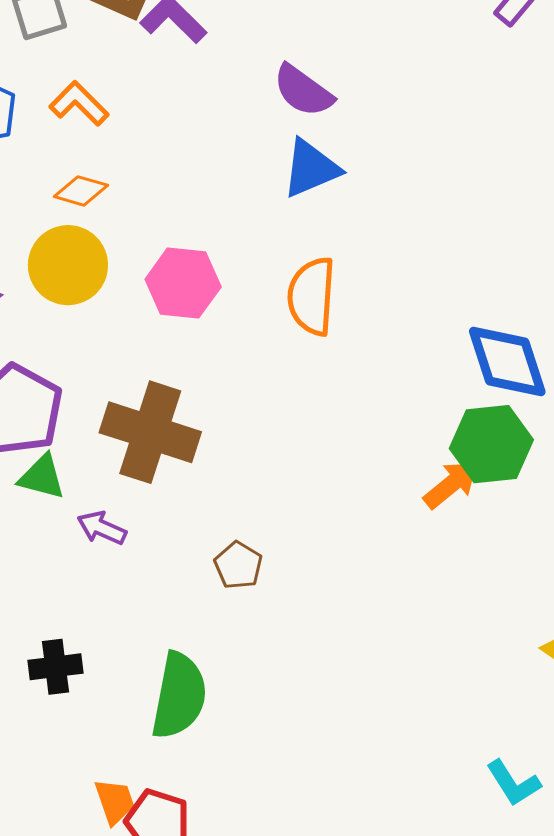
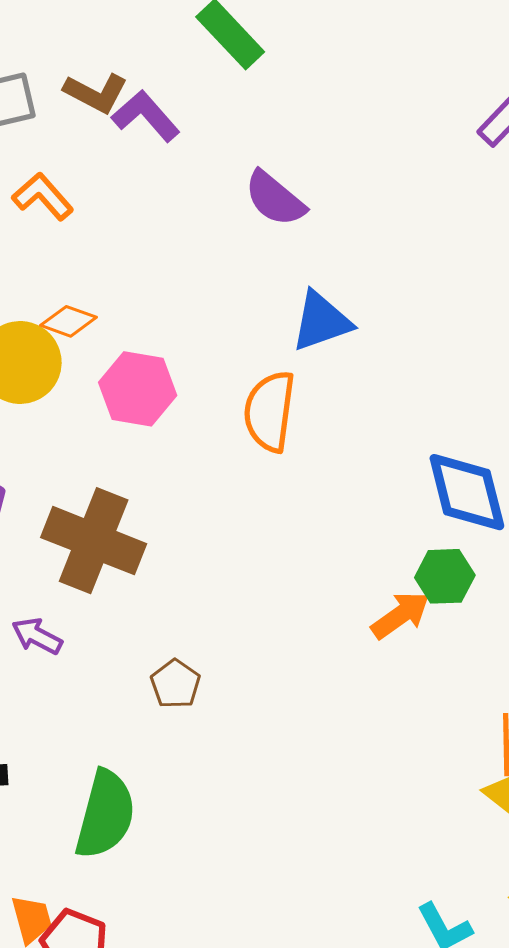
blue triangle: (311, 168) -> (321, 321), moved
orange diamond: (81, 191) -> (69, 321), moved
green hexagon: (491, 444) -> (445, 576), size x0.7

